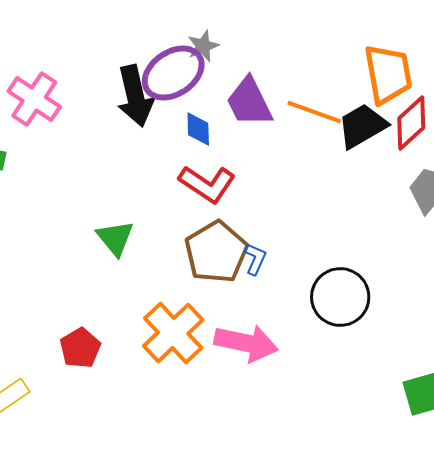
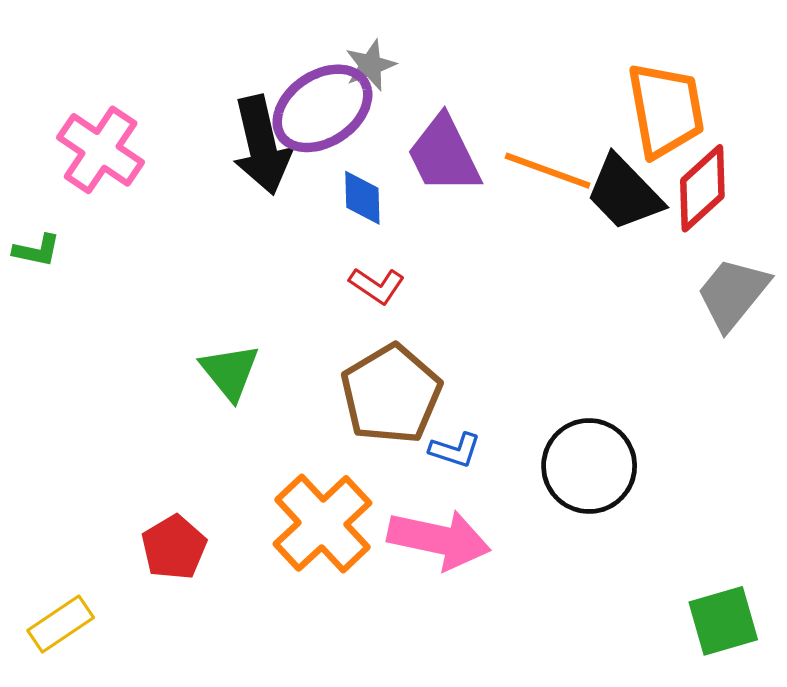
black trapezoid: (362, 126) -> (624, 193), turned -104
red L-shape: (207, 184) -> (377, 286), size x0.6
blue L-shape: (255, 259) -> (455, 450), moved, turned 84

